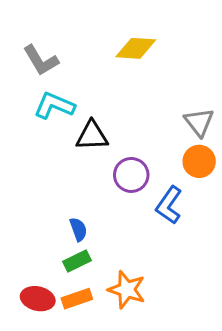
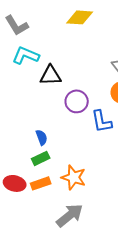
blue L-shape: (169, 205) -> (102, 121), turned -45

